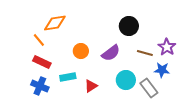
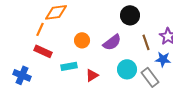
orange line: (39, 40) -> (40, 29), turned 64
brown line: (145, 53) -> (146, 42), turned 56
blue cross: (40, 86) -> (22, 75), moved

